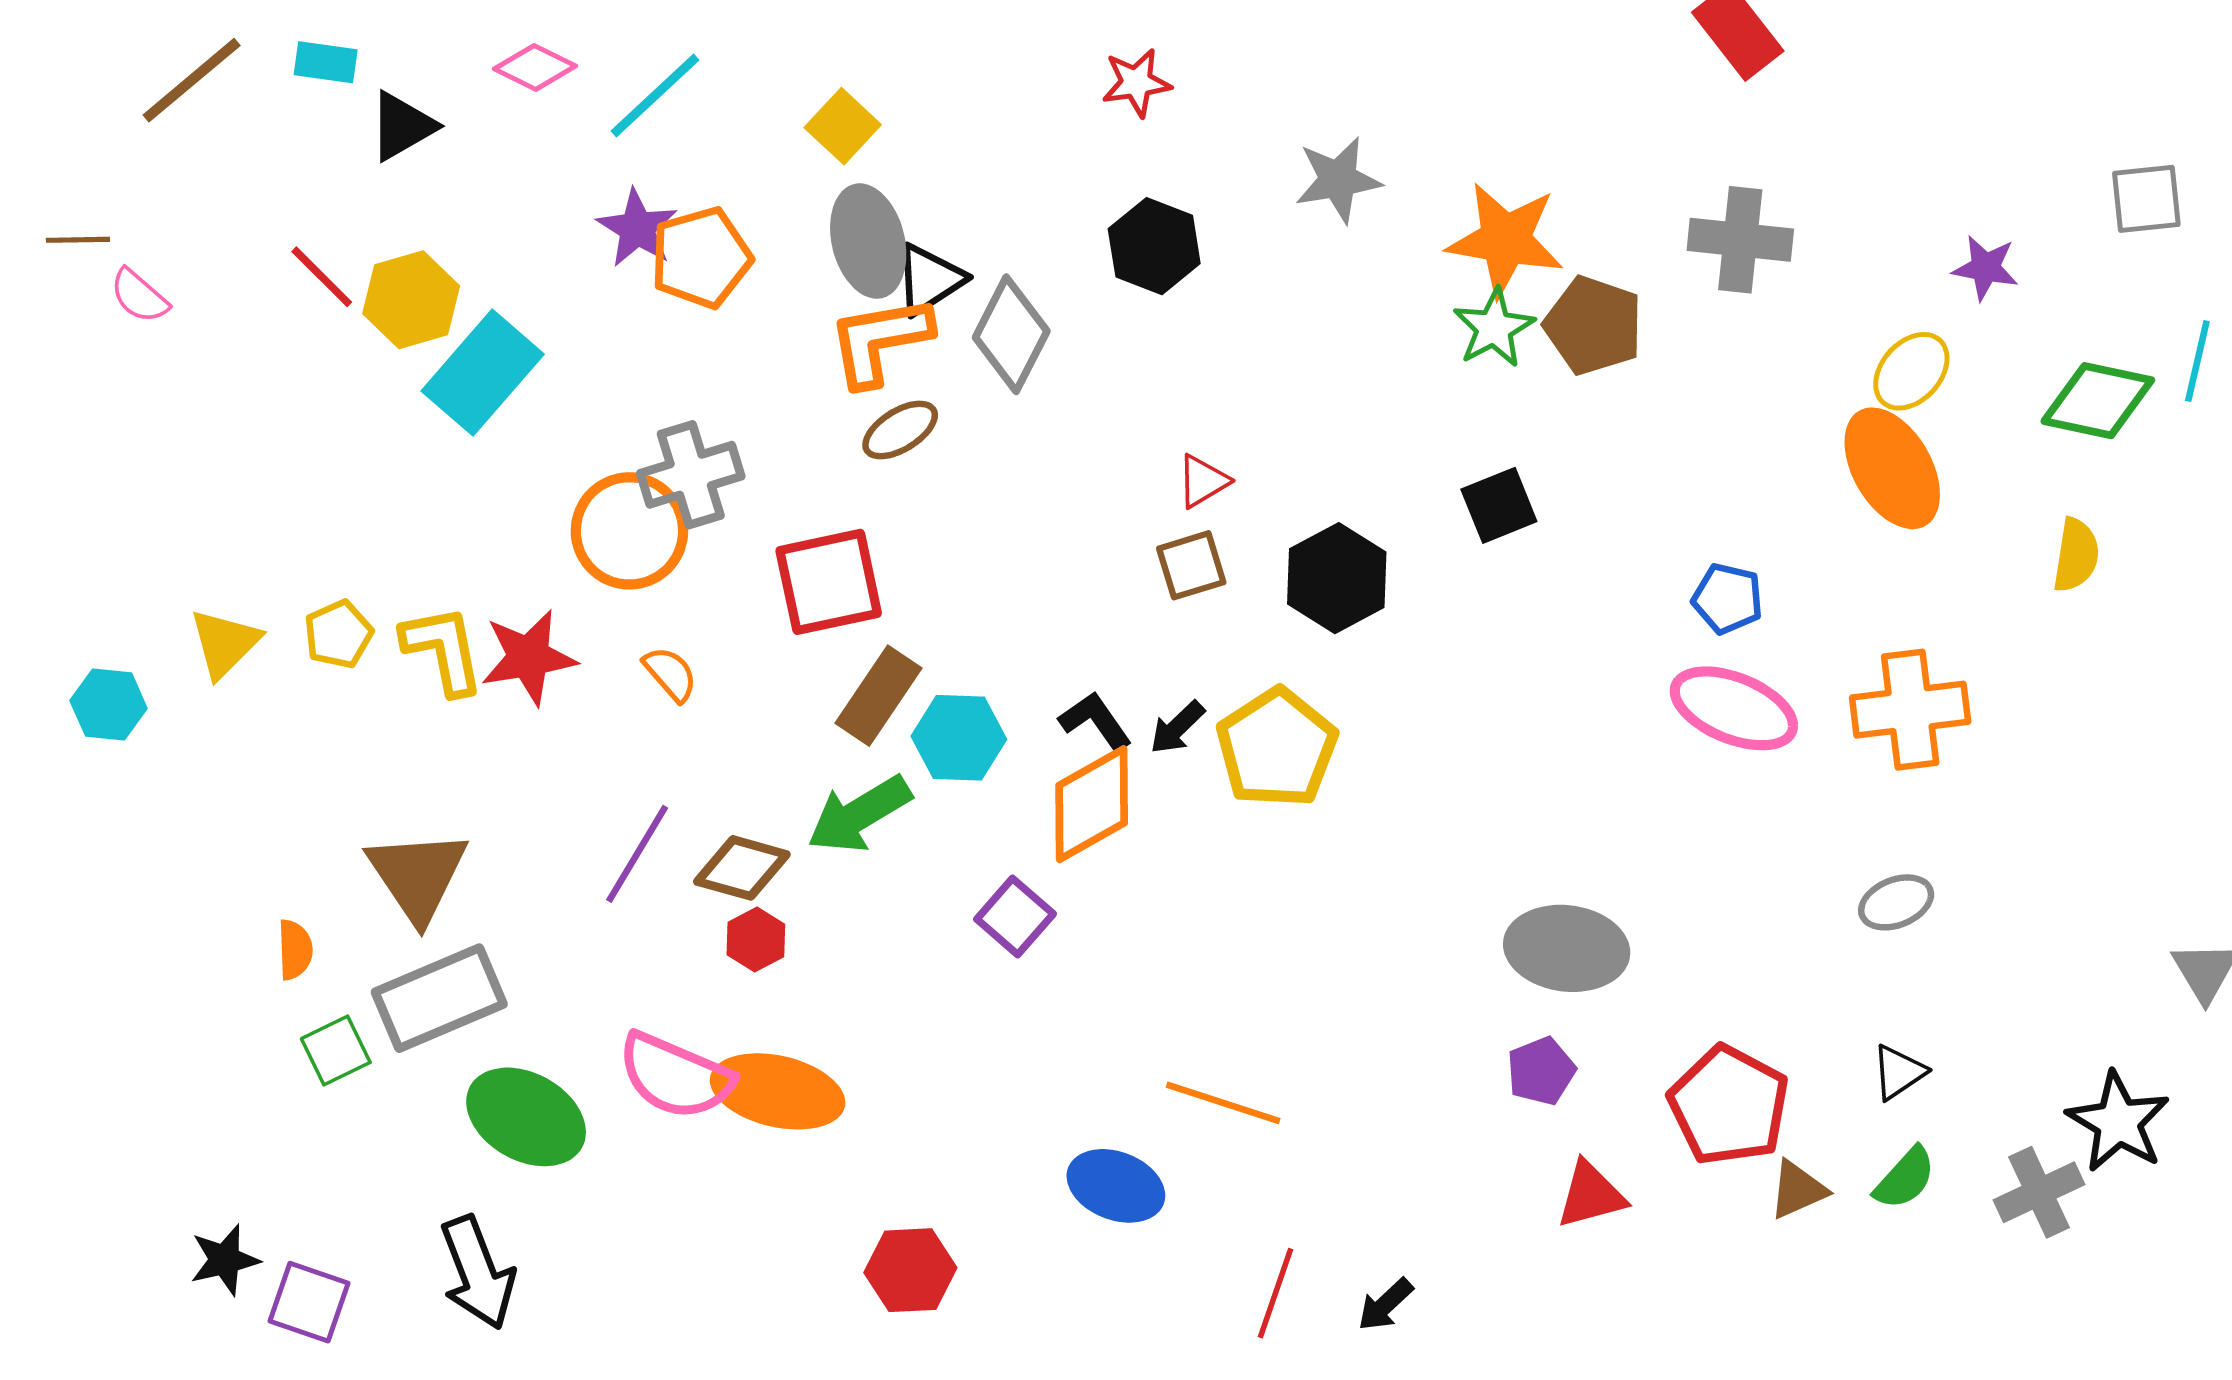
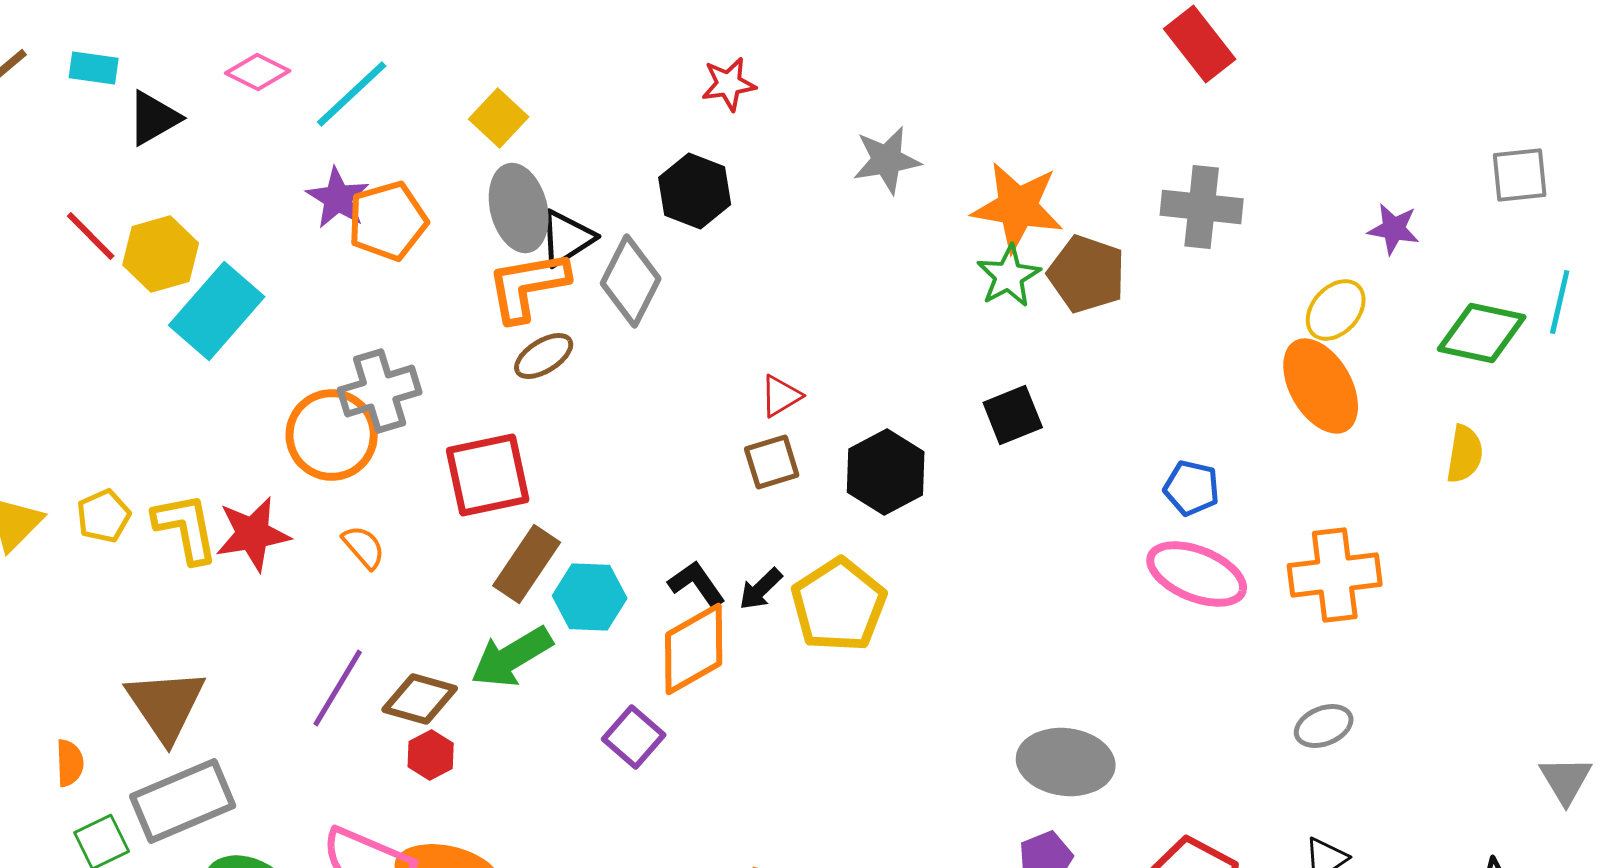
black hexagon: (1154, 246) -> (695, 191), moved

